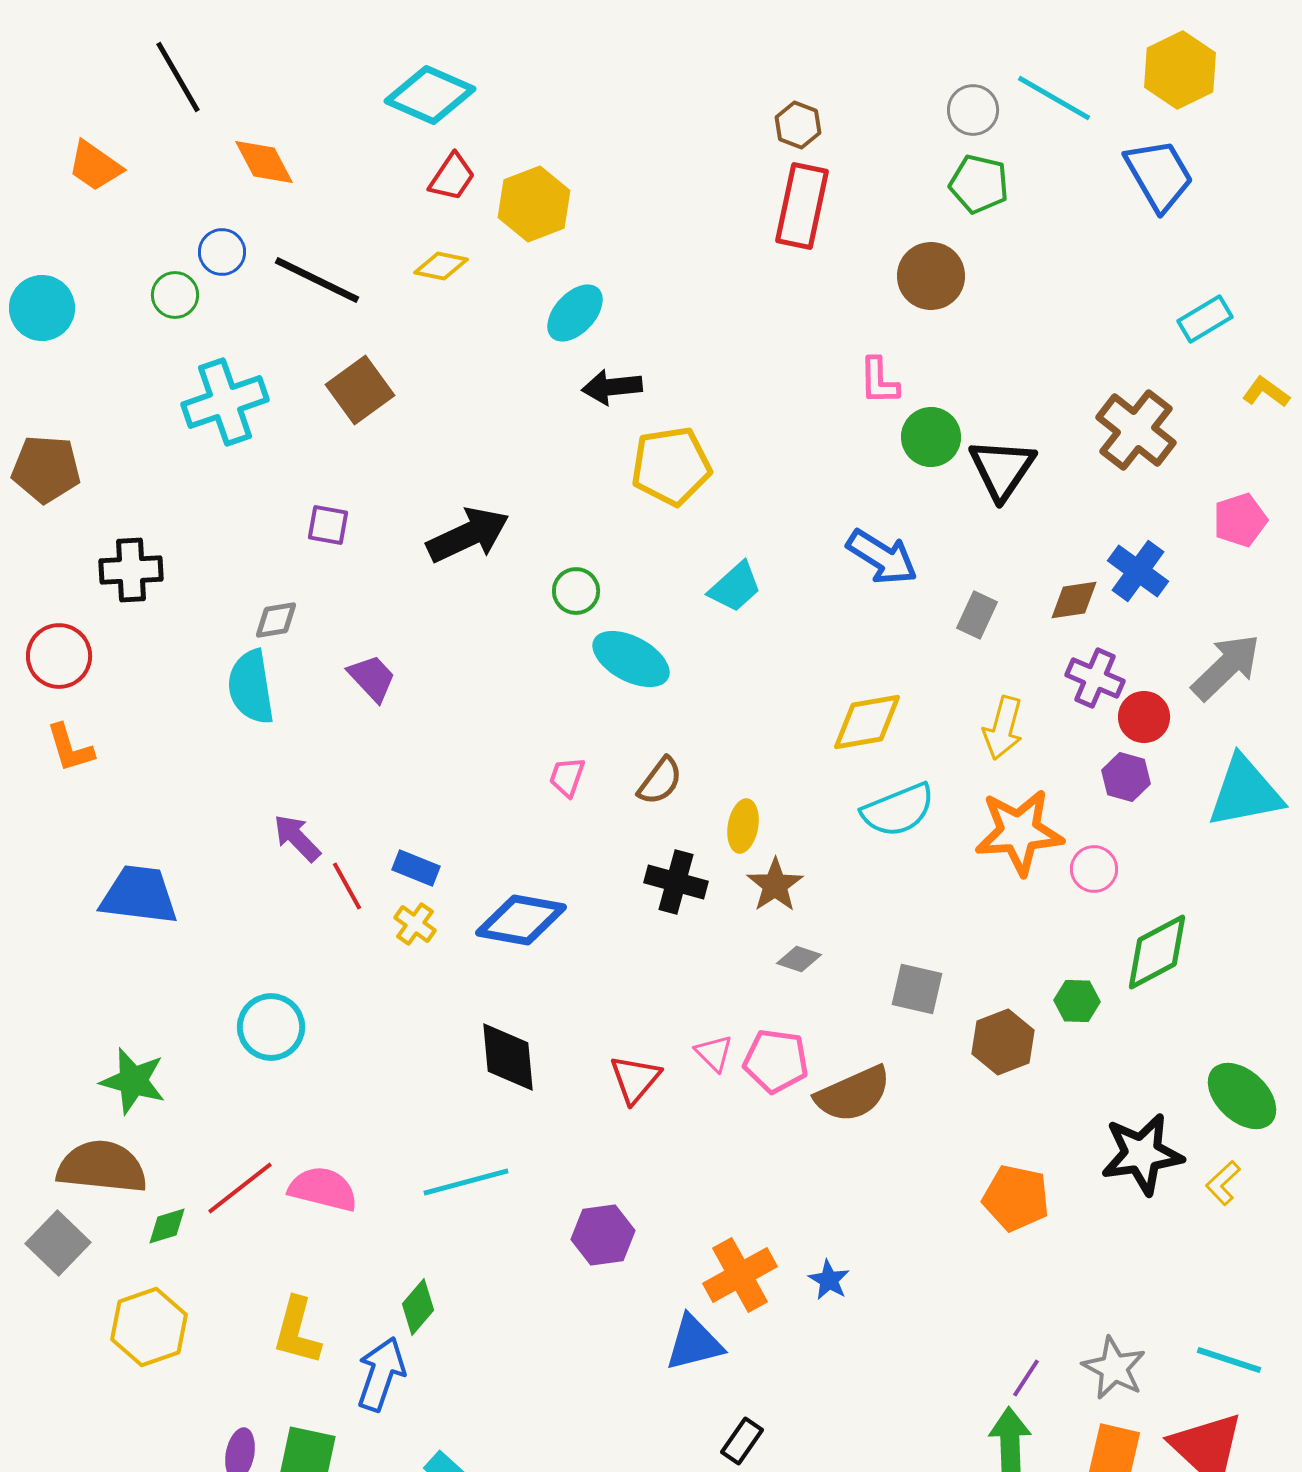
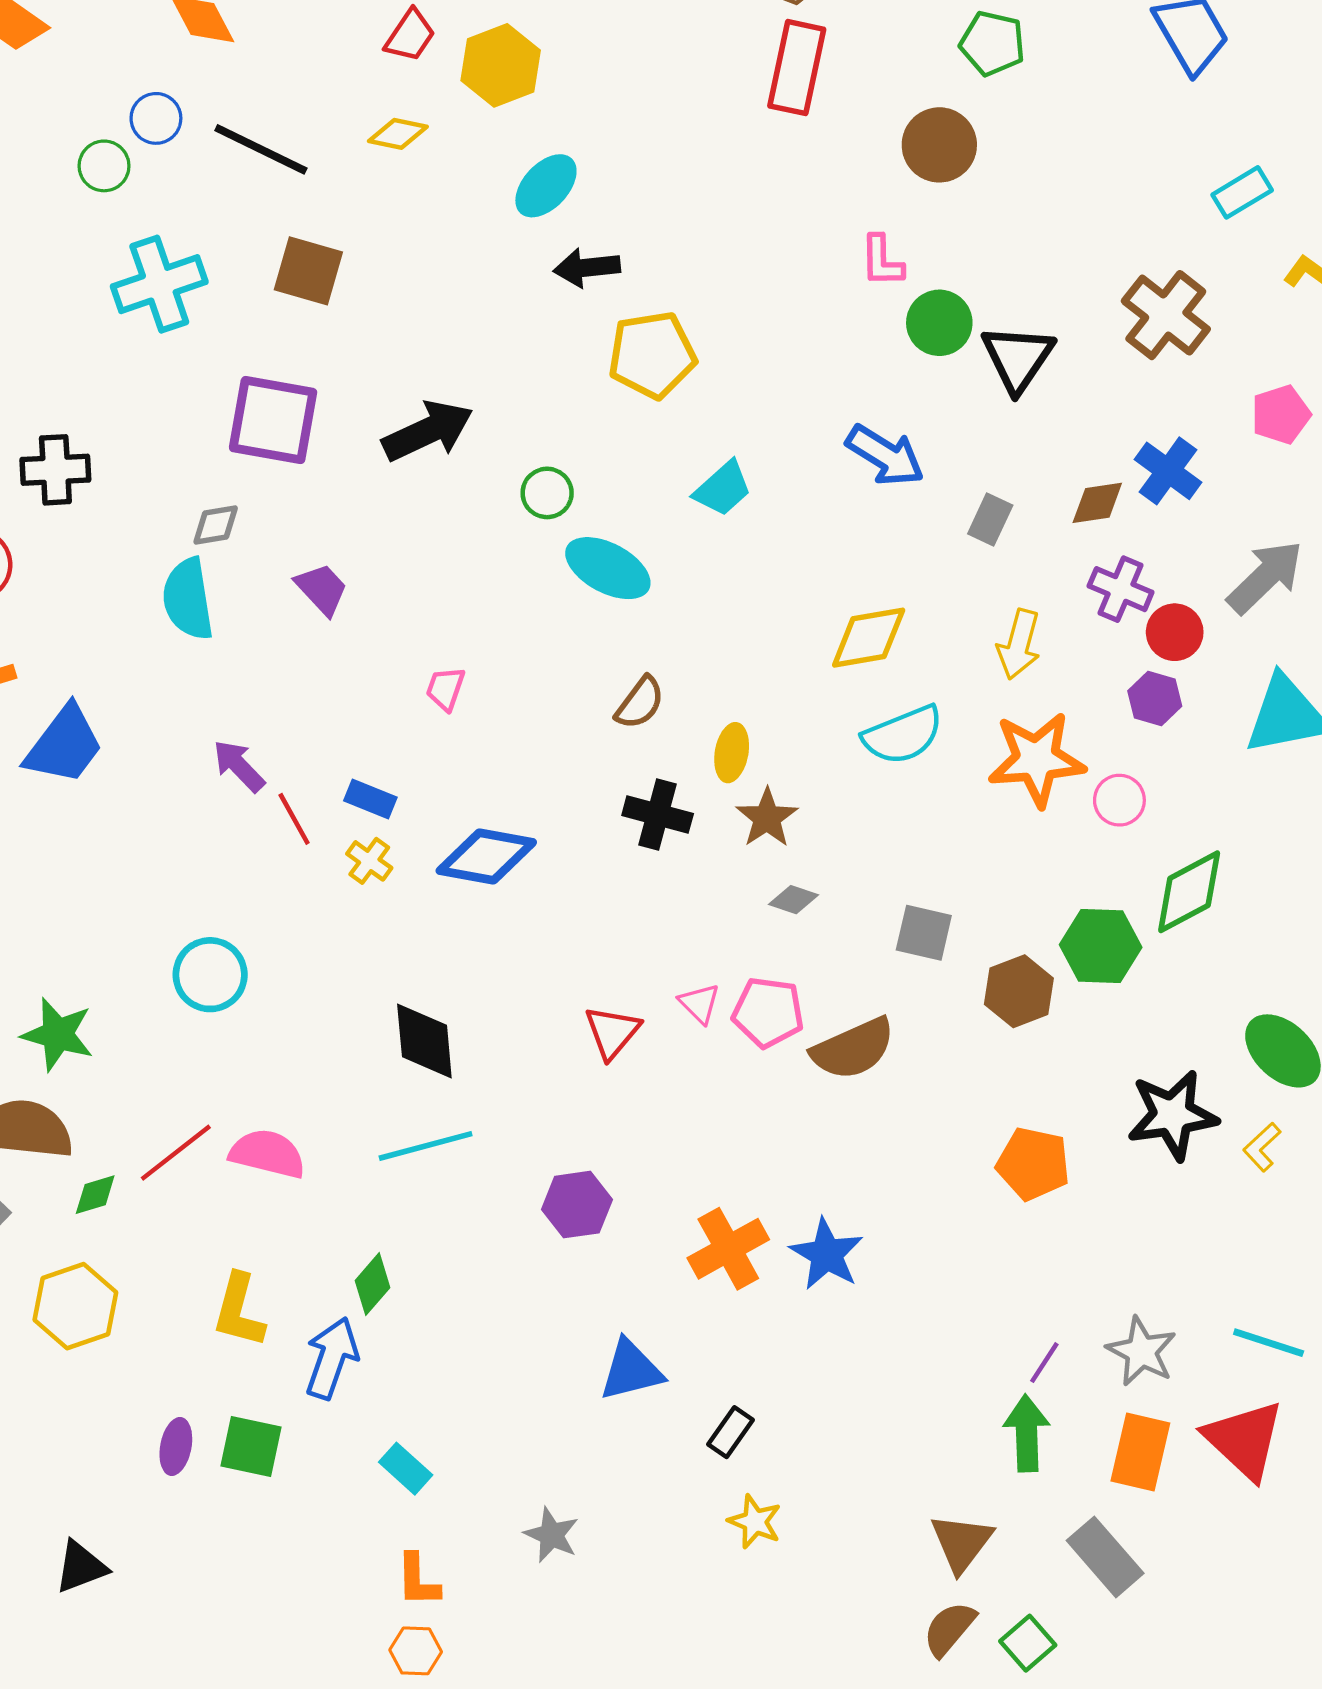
brown square: (360, 390) -> (308, 271), turned -38
purple square: (328, 525) -> (273, 420), size x2.0
pink trapezoid: (567, 777) -> (445, 689), moved
blue trapezoid: (139, 895) -> (64, 745), moved, turned 120
green hexagon: (1077, 1001) -> (1101, 946), size x1.6
black diamond: (508, 1057) -> (424, 1041), moved
blue star: (829, 1280) -> (827, 1254), size x1.6
blue triangle: (694, 1343) -> (631, 1370), moved

